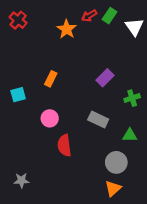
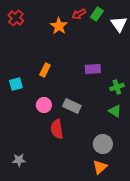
purple rectangle: (105, 78) -> (93, 69), turned 42
gray rectangle: (98, 120) -> (72, 106), moved
green triangle: (130, 135) -> (115, 111), moved, turned 32

